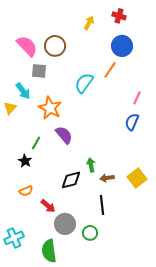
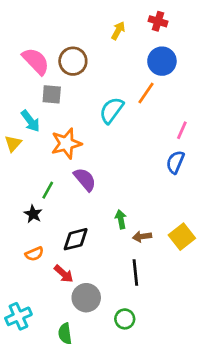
orange star: (50, 108) -> (66, 144), turned 30
black diamond: (71, 180) -> (76, 239), moved
green circle: (90, 233) -> (125, 319), moved
green semicircle: (49, 251) -> (65, 334), size x0.7

